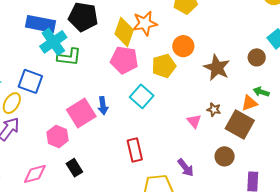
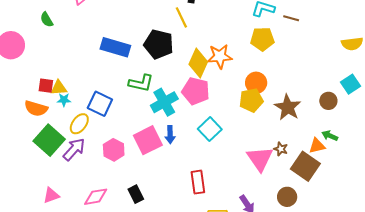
cyan cross: (53, 42) -> (164, 102), moved
yellow pentagon: (164, 66) -> (251, 100), moved
pink triangle: (194, 121) -> (260, 159), size x1.8
pink hexagon: (58, 136) -> (114, 150), moved

